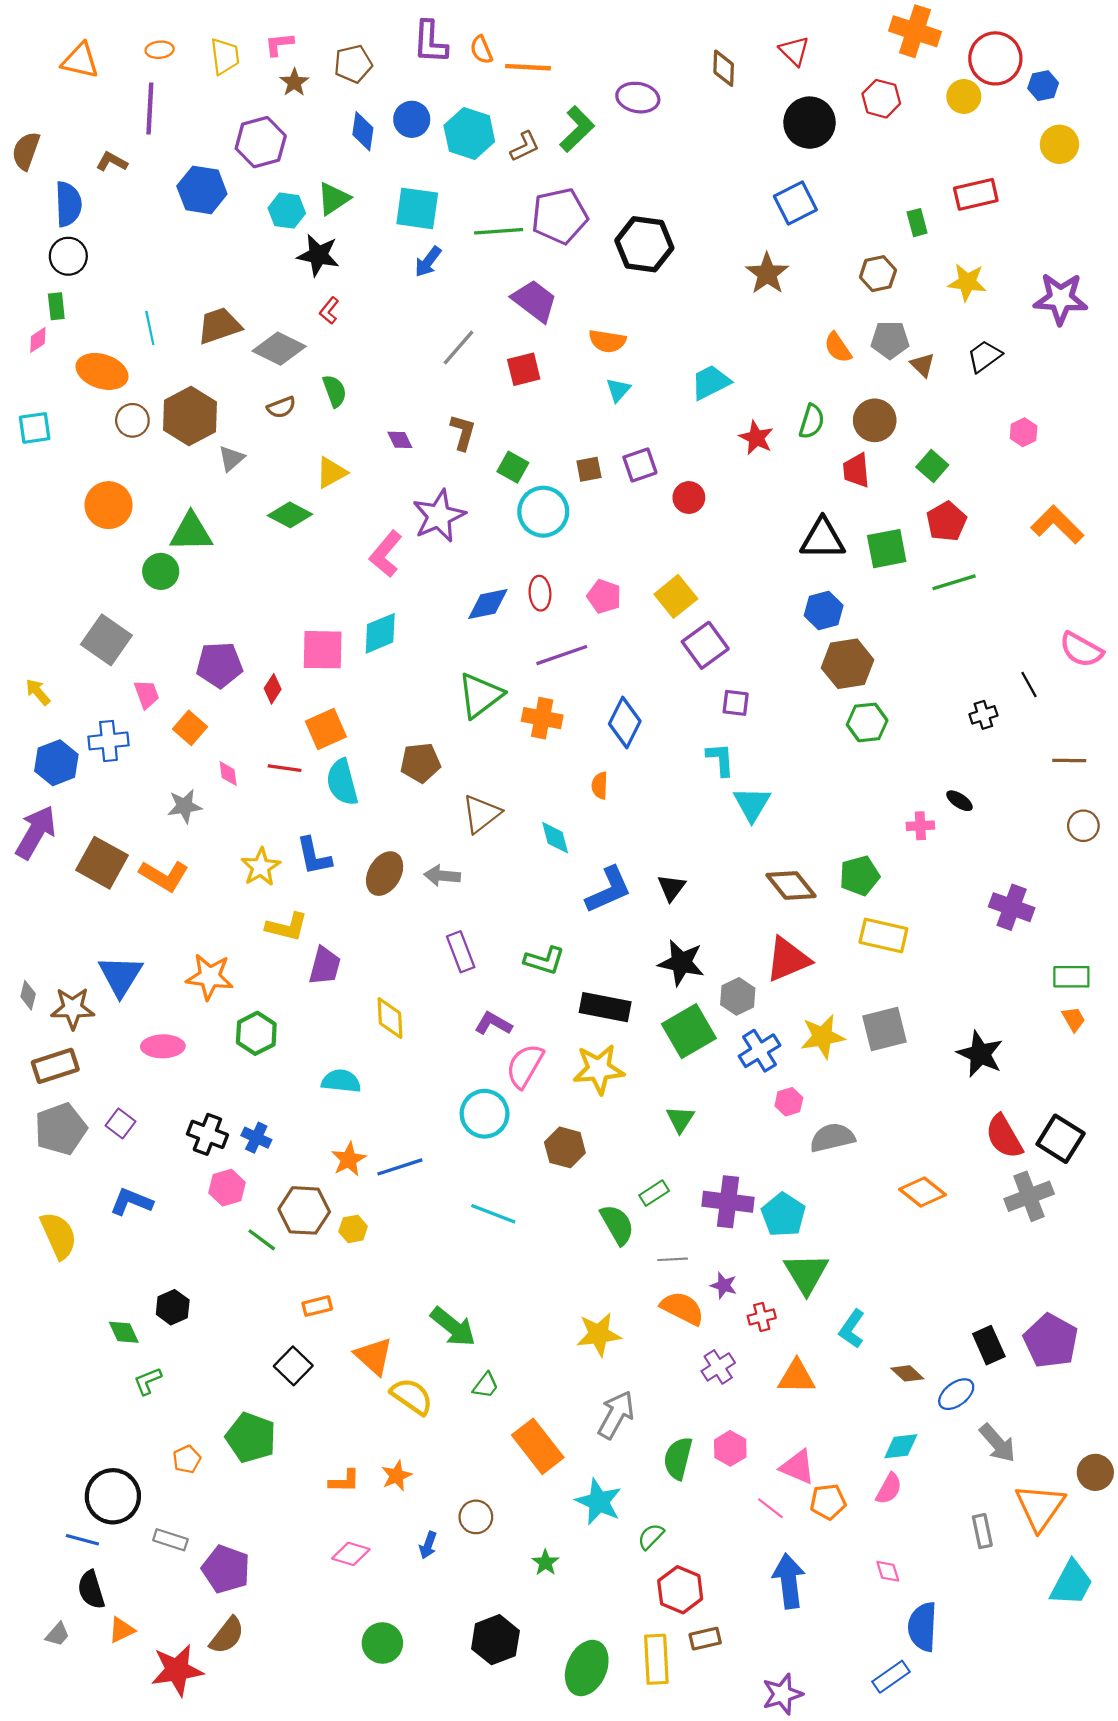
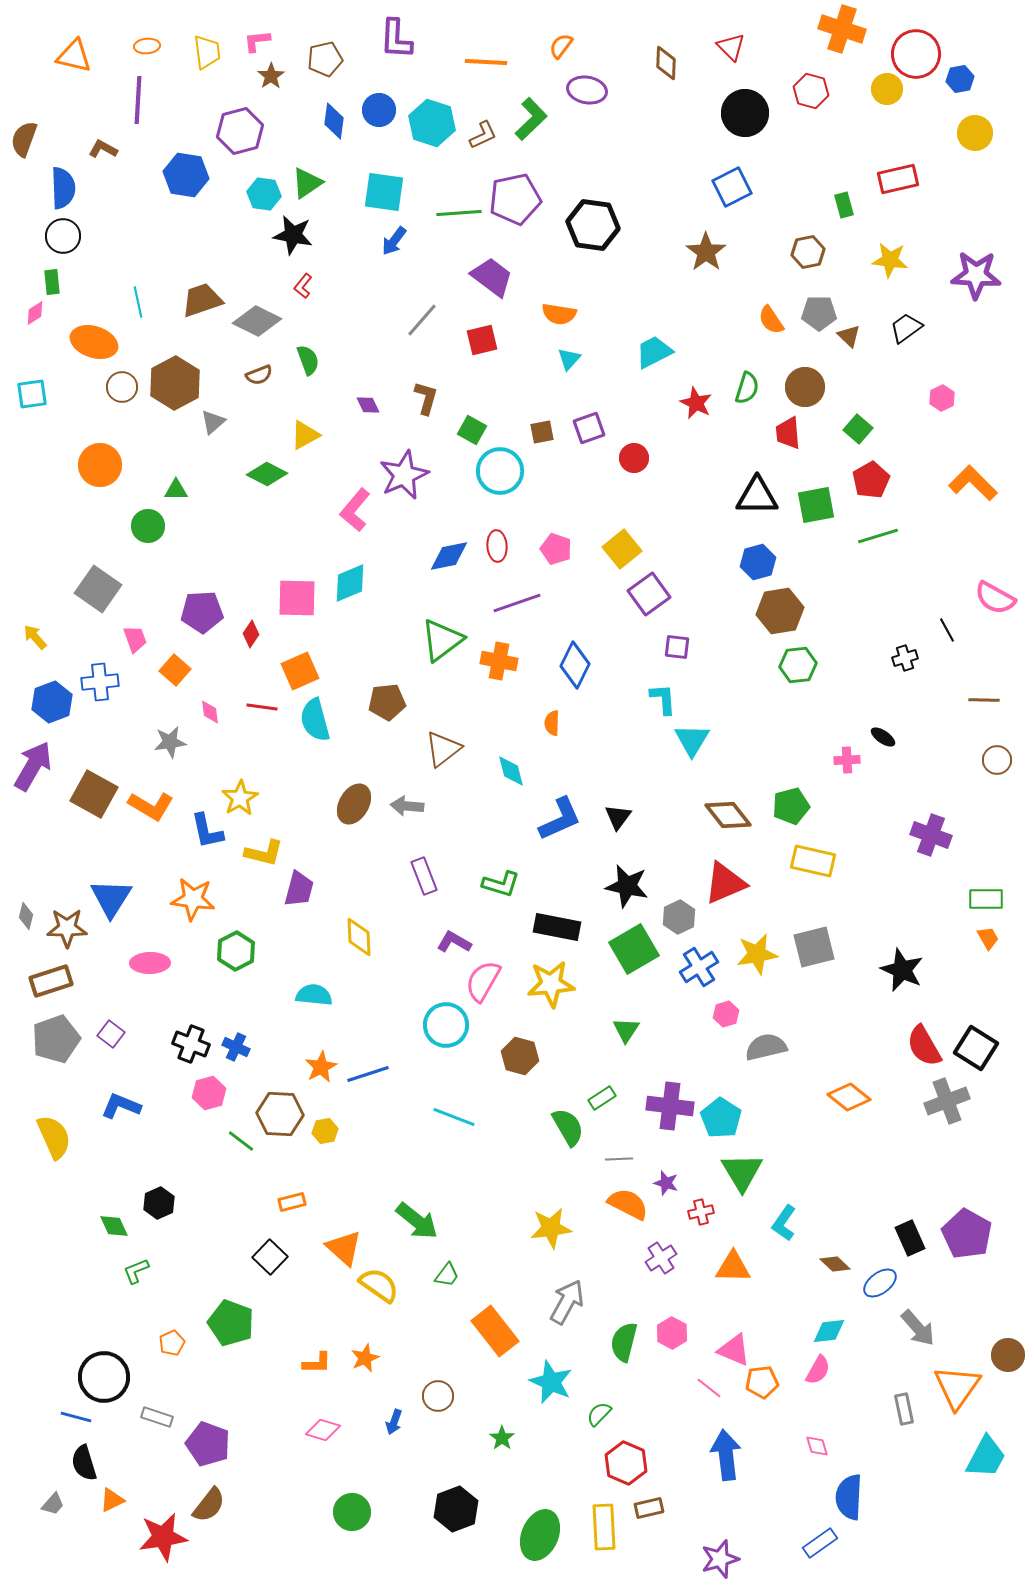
orange semicircle: (481, 50) -> (561, 46), moved, turned 60
green triangle: (191, 532) -> (176, 490), size x0.6
blue L-shape: (314, 856) -> (207, 831), moved

